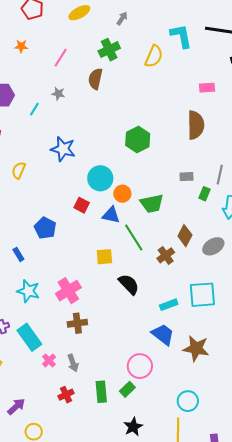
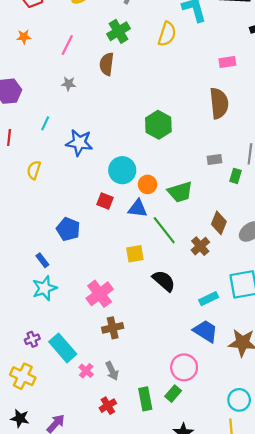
cyan line: (34, 109) -> (45, 123), moved
cyan star: (28, 291) -> (44, 288), moved, turned -30

